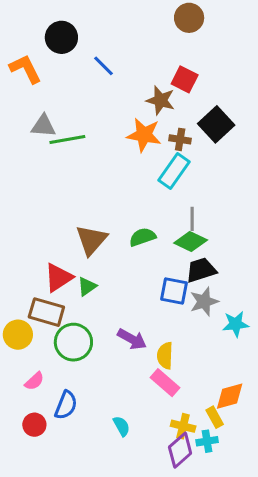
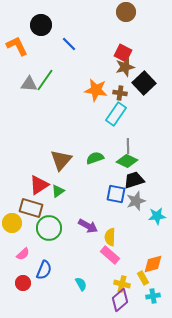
brown star: (161, 100) -> (125, 67), moved, turned -30
green line: (67, 139) -> (45, 80), moved, turned -45
cyan cross: (207, 441) -> (153, 296), moved

